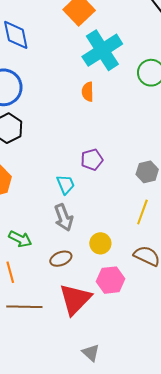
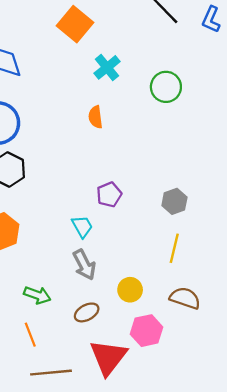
cyan cross: (102, 50) -> (107, 67), size x0.6

